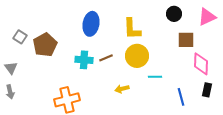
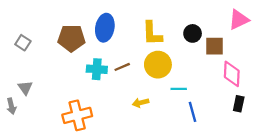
black circle: (174, 14) -> (193, 33), moved
brown pentagon: (45, 45) -> (71, 38), moved, turned 30
gray triangle: (11, 68) -> (25, 88), moved
blue line: (181, 97) -> (193, 112), moved

